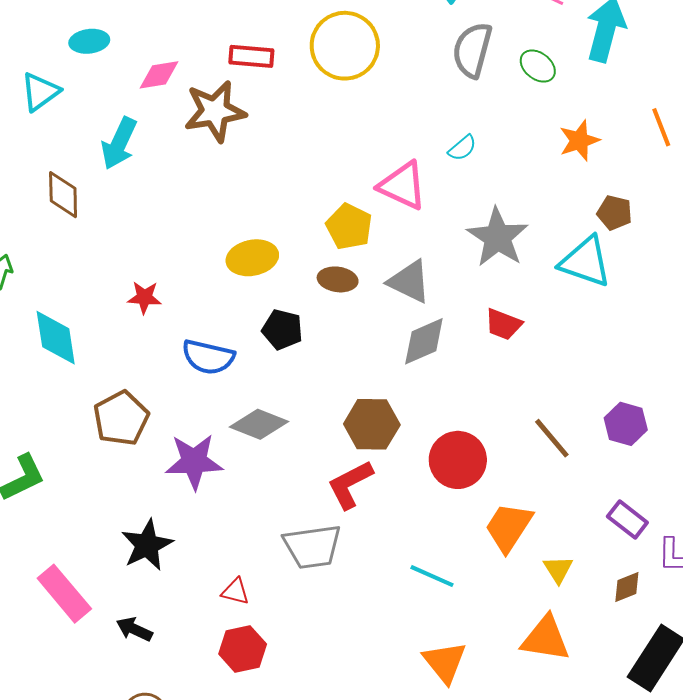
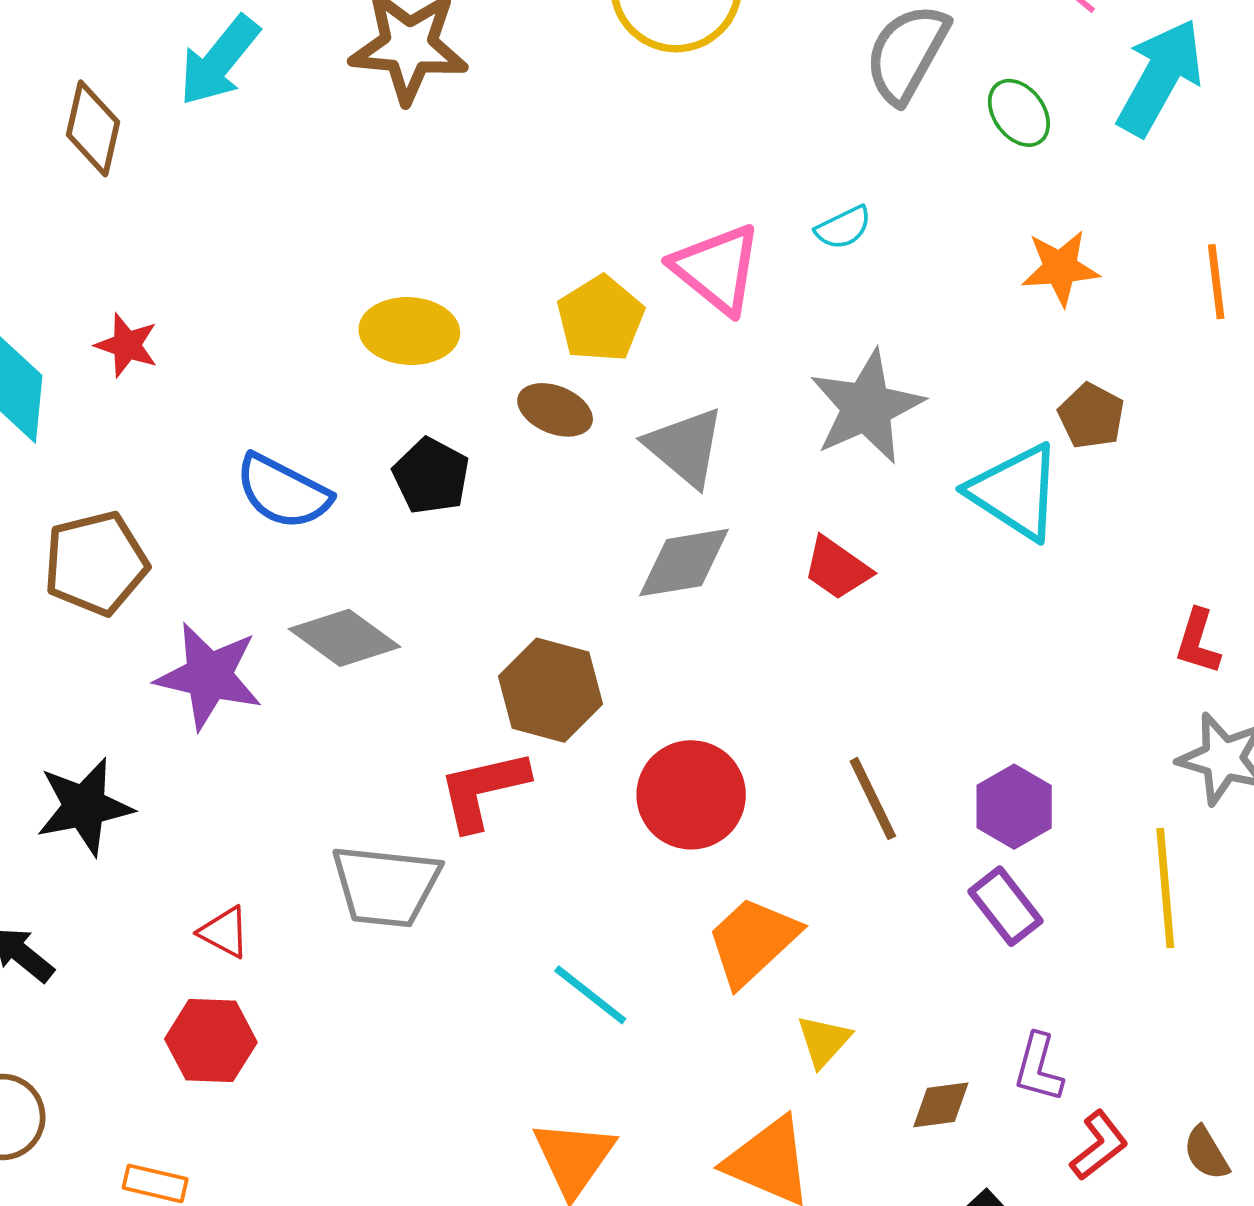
red star: (144, 297) -> (127, 345), moved
purple rectangle: (627, 519) -> (1005, 906), moved

